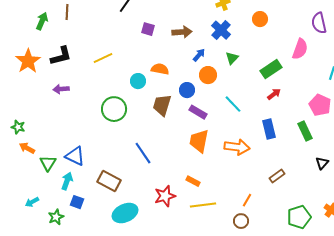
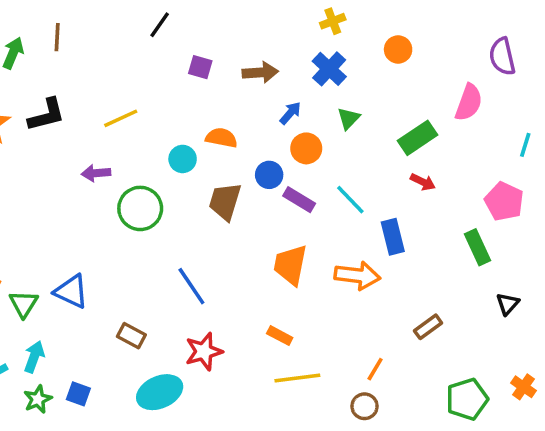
purple arrow: (61, 89) -> (96, 173), moved
red arrow: (274, 94) -> (423, 182), turned 64
purple rectangle: (198, 112) -> (299, 200), moved
blue rectangle: (269, 129) -> (393, 237), moved
cyan arrow: (67, 181) -> (34, 357), moved
brown rectangle: (109, 181) -> (131, 336), size x0.7
red star: (165, 196) -> (204, 352), moved
blue square: (77, 202) -> (78, 394), moved

